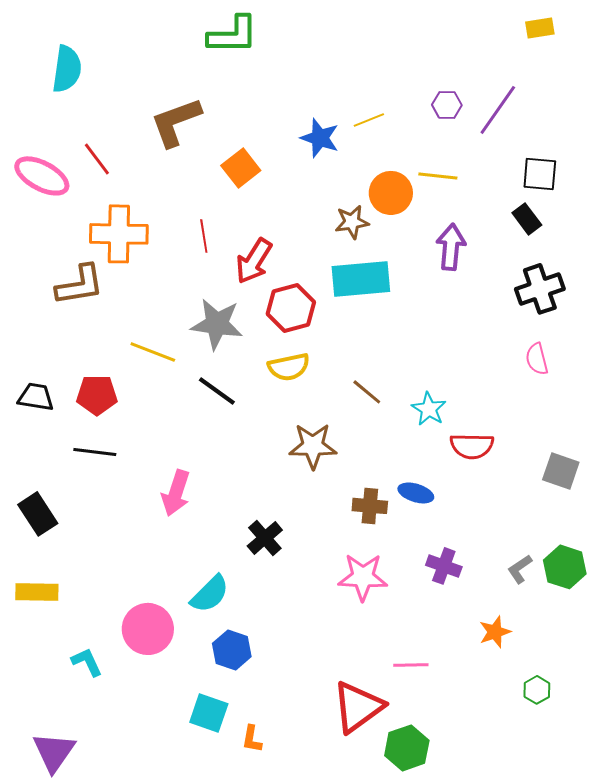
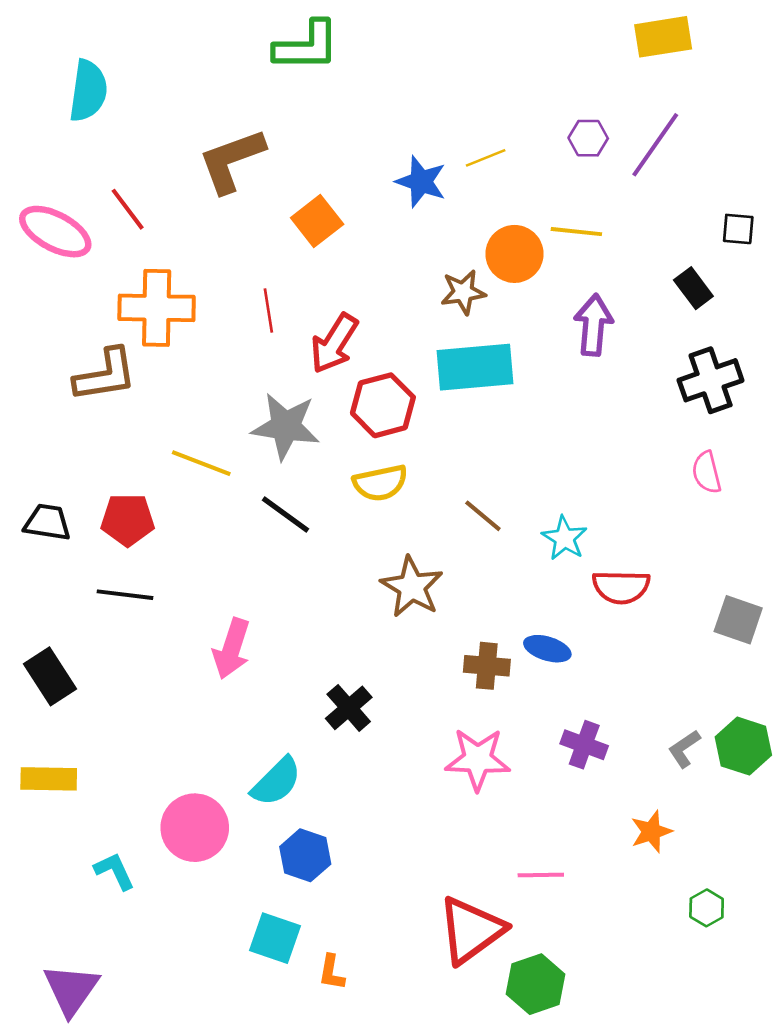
yellow rectangle: (540, 28) -> (663, 37), moved, size x1.5
black square: (540, 174) -> (738, 229), moved, size x0.7
brown star: (313, 446) -> (412, 587), turned 30

